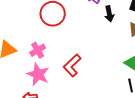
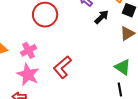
black arrow: (109, 14) -> (102, 17), turned -126

